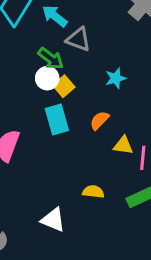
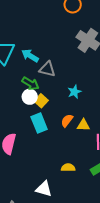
yellow triangle: (123, 145) -> (83, 125), moved

